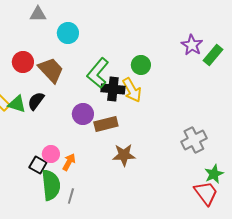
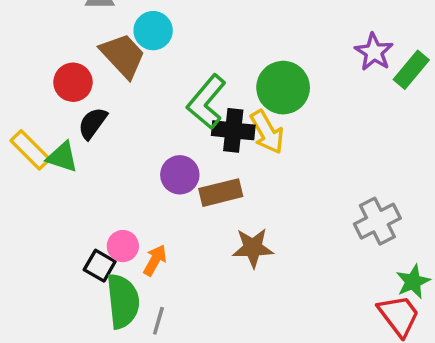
green circle: (141, 65) -> (283, 88), size x1.5
brown trapezoid: (51, 70) -> (123, 56), moved
black semicircle: (36, 101) -> (93, 123), moved

